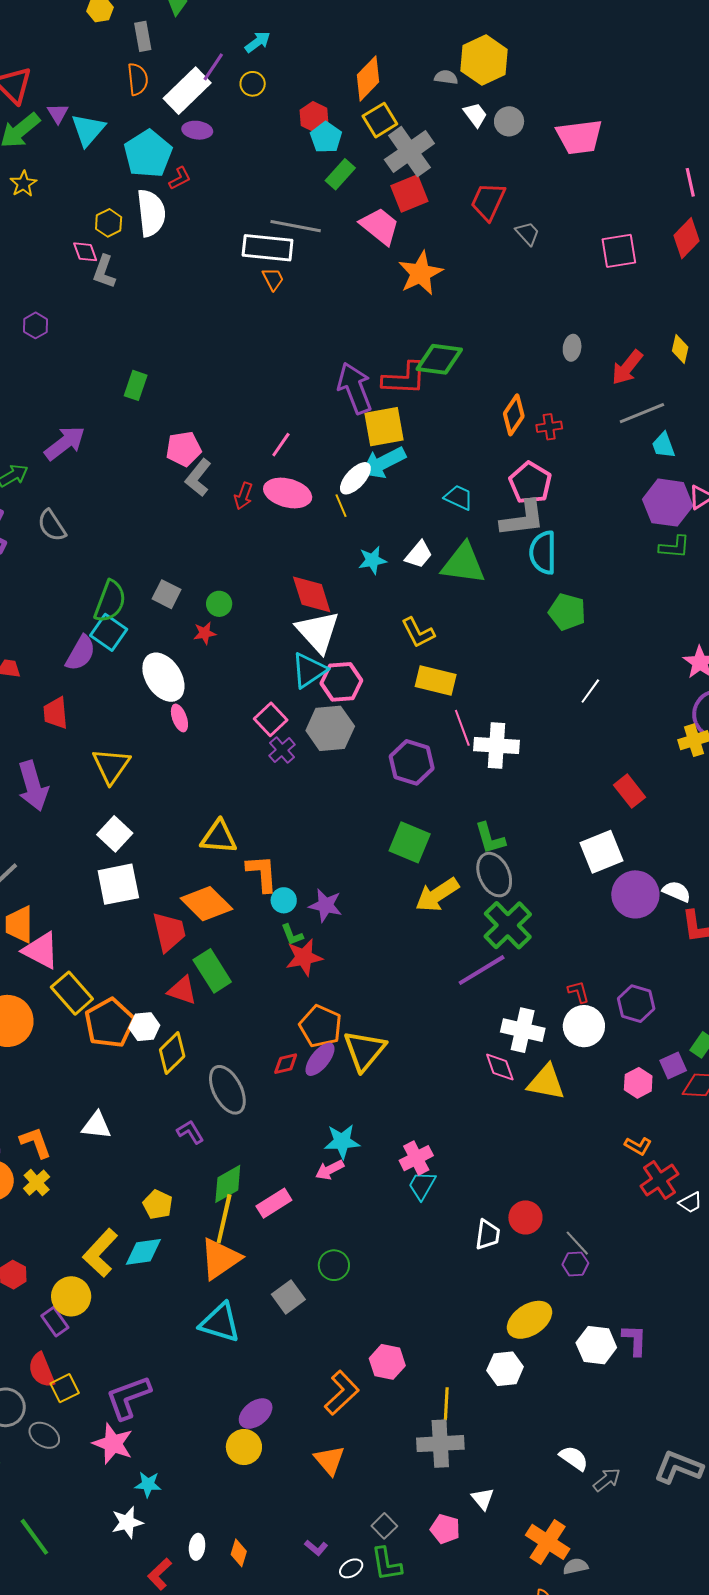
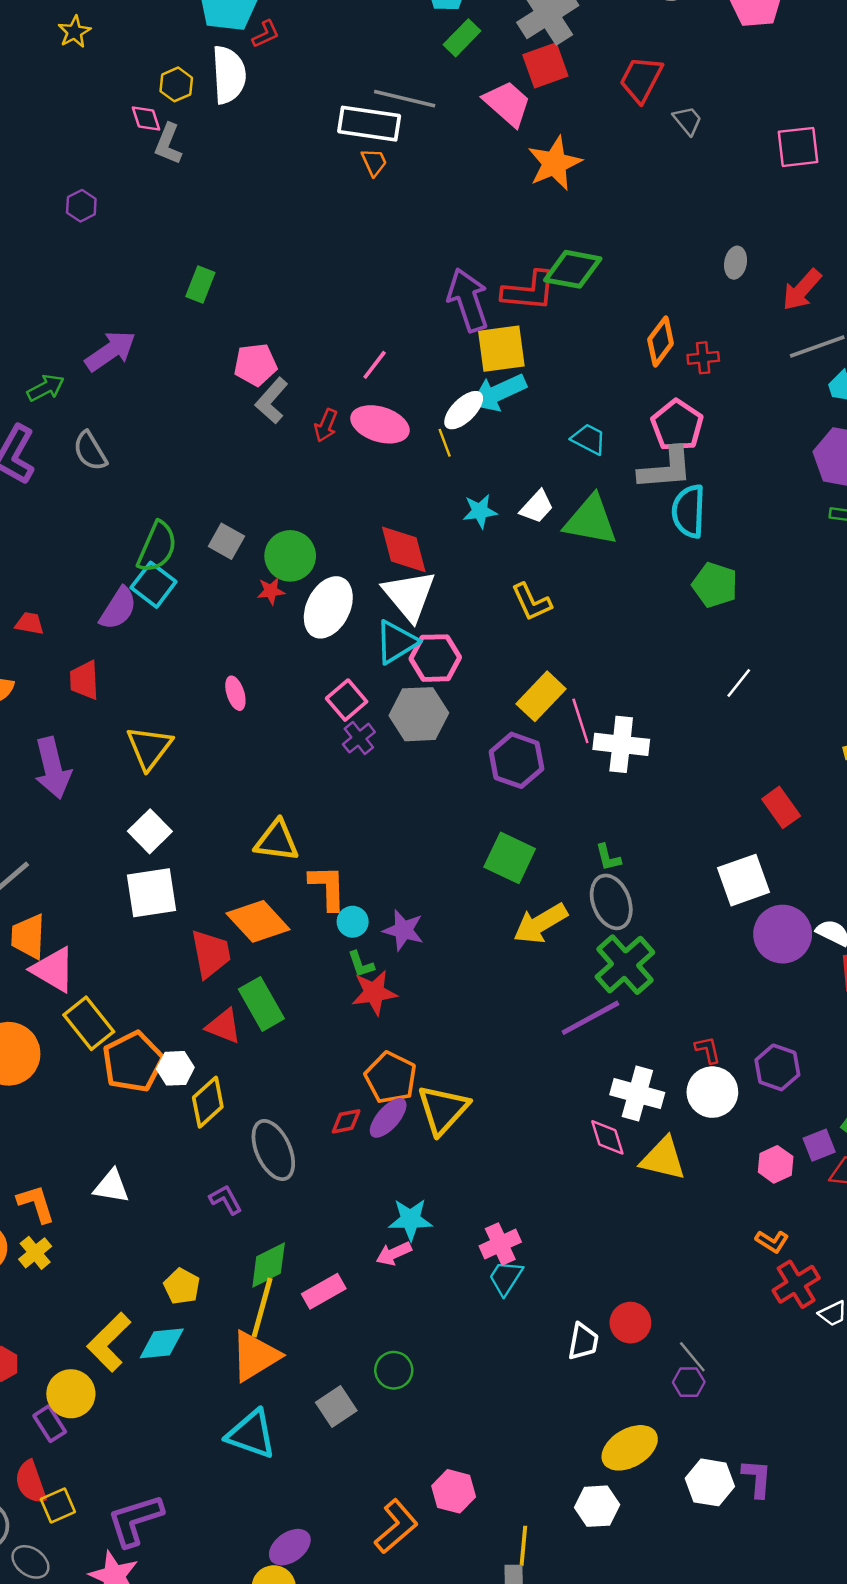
green circle: (219, 604) -> (290, 556), size x1.6
white ellipse: (163, 677) -> (328, 607), moved, turned 57
yellow rectangle: (436, 680) -> (541, 696), moved, turned -63
green L-shape: (490, 838) -> (608, 857), size x0.7

